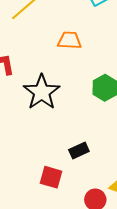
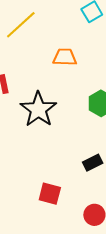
black rectangle: (79, 151) -> (93, 163), moved

